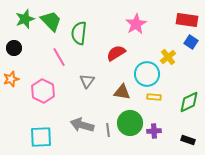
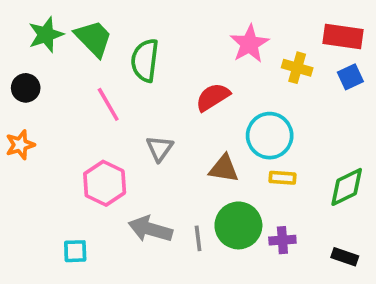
blue square: (191, 42) -> (350, 77), turned 32
yellow cross: (168, 57) -> (297, 68), moved, turned -35
pink hexagon: (43, 91) -> (105, 183), moved
cyan square: (41, 137) -> (75, 251), size x0.6

